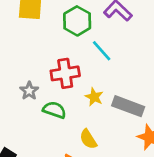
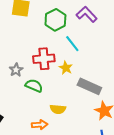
yellow star: (94, 97) -> (66, 68), moved
yellow semicircle: (88, 139) -> (58, 109), turned -56

